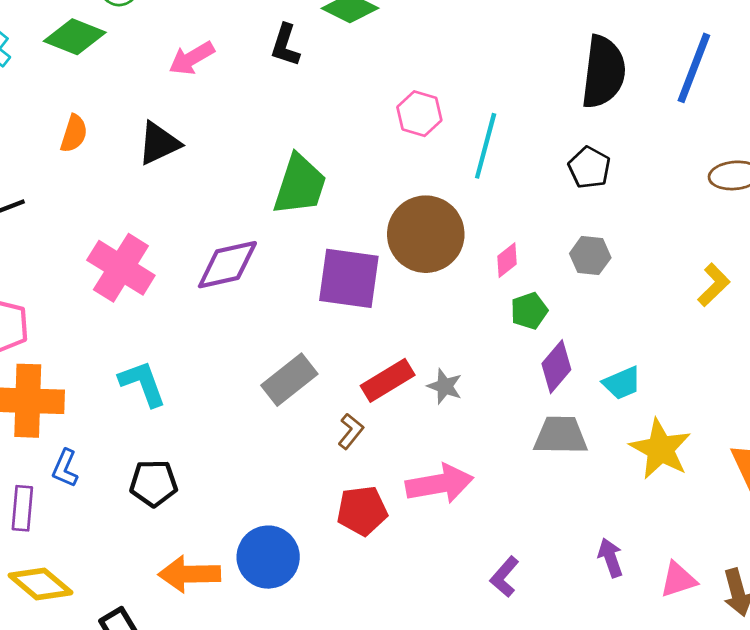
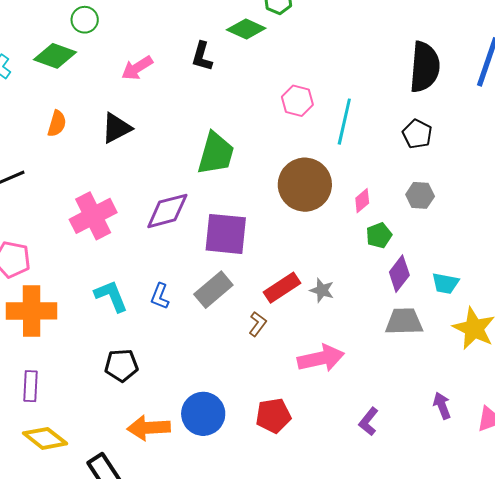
pink cross: (121, 268) -> (93, 216), turned 33
purple square: (349, 278) -> (226, 234), moved
cyan trapezoid: (622, 383) -> (445, 283), turned 36
blue L-shape: (65, 468) -> (160, 296), moved
red pentagon: (362, 511) -> (273, 416), moved

